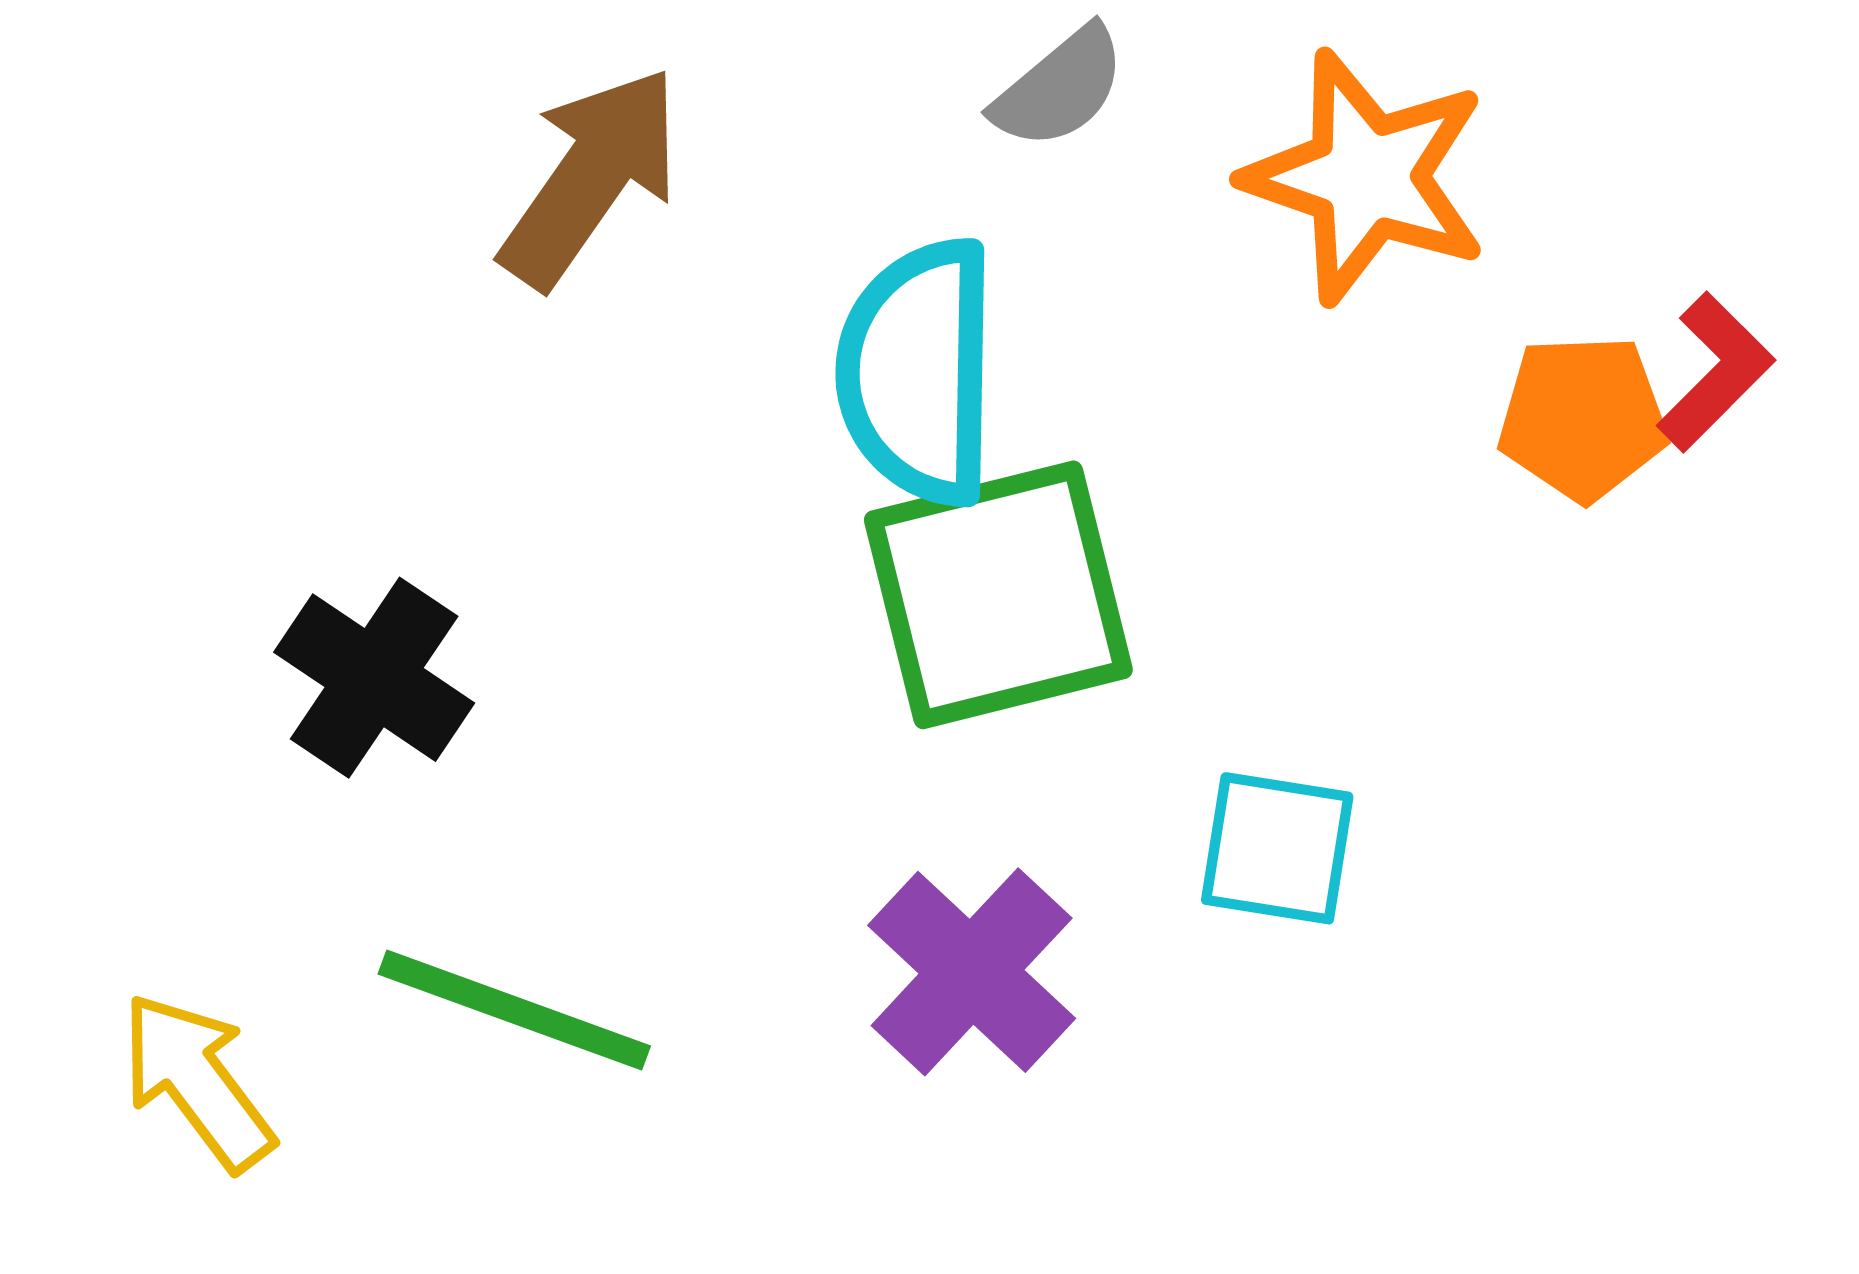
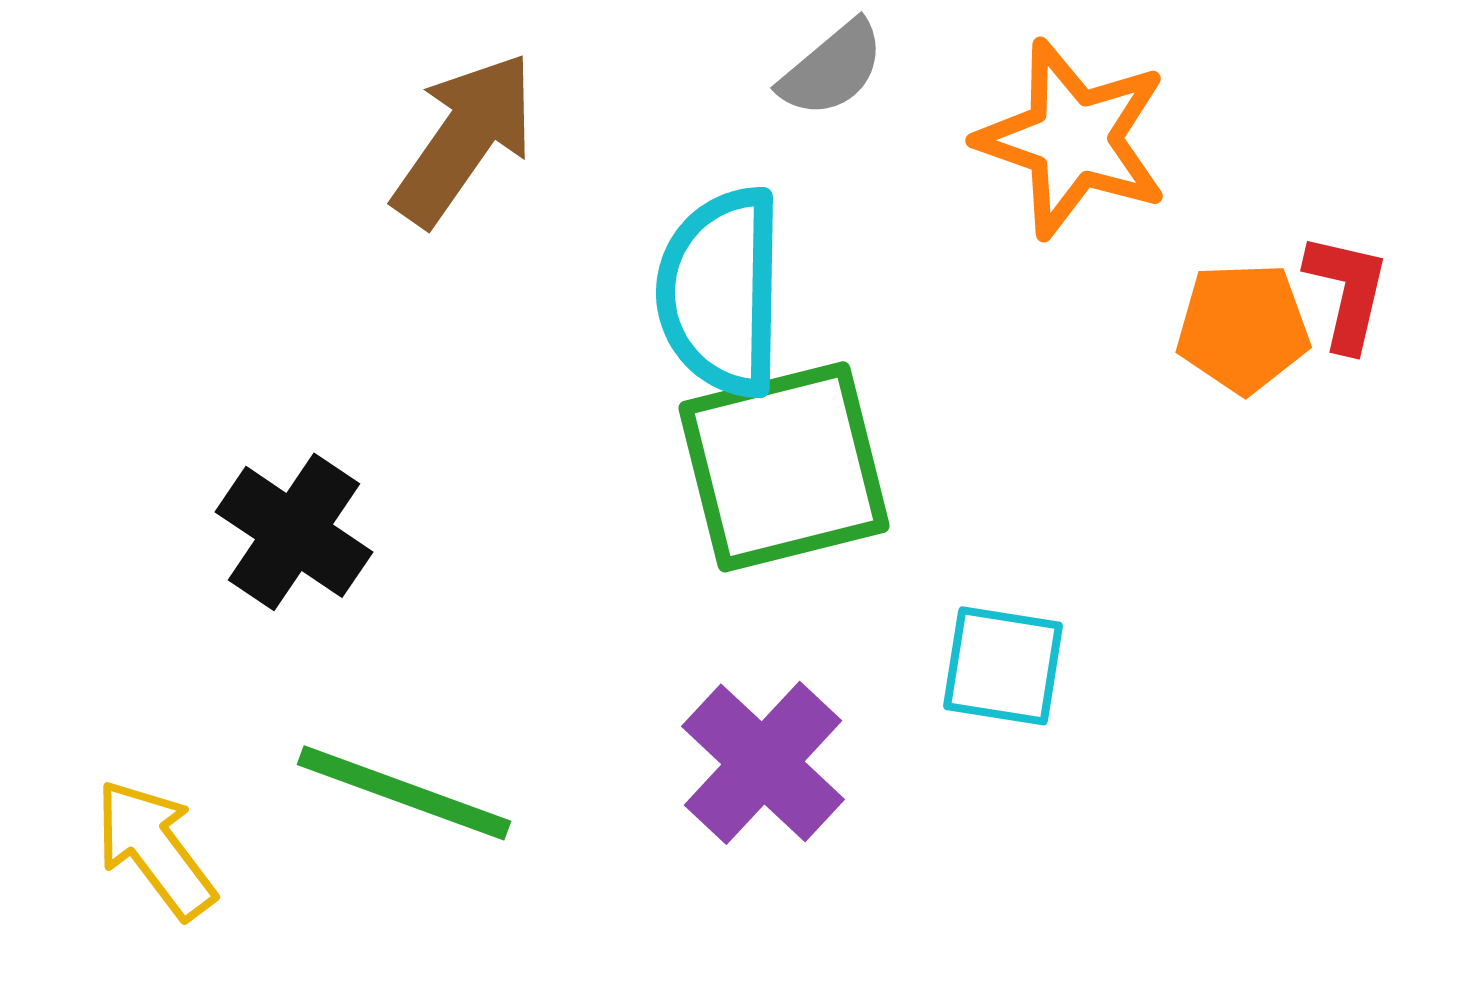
red L-shape: (1715, 372) -> (1347, 292), turned -32

